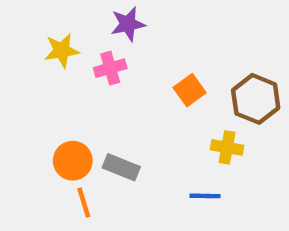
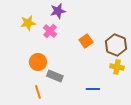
pink cross: (110, 68) -> (50, 31), turned -32
yellow cross: (227, 147) -> (117, 67), moved
orange circle: (73, 161) -> (38, 62), moved

